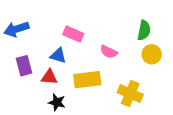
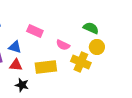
green semicircle: (144, 30) -> (91, 28), turned -77
blue triangle: (58, 56) -> (15, 47), moved
yellow cross: (130, 93) -> (81, 62), moved

